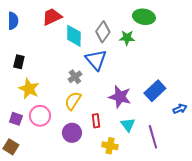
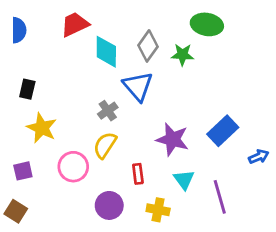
pink circle: (40, 116) -> (73, 167), moved
purple square: (16, 119) -> (23, 171), turned -32
purple circle: (72, 133) -> (109, 205), moved

